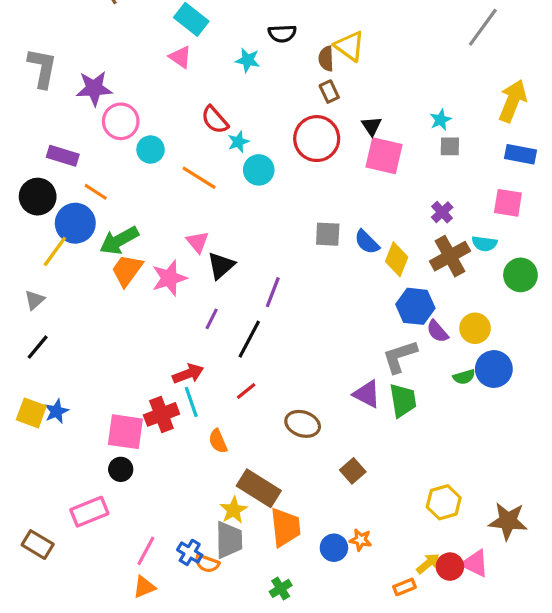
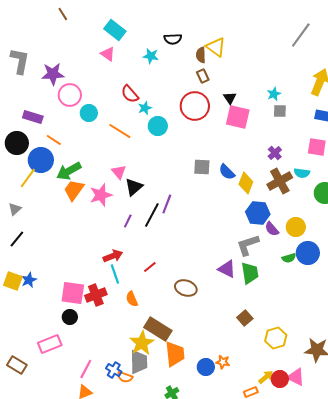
black line: (249, 339) -> (152, 215), moved
red cross: (161, 414) -> (96, 295), moved
brown square: (353, 471) -> (245, 318), moved
yellow star: (234, 510) -> (142, 343), size x1.4

